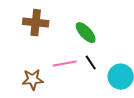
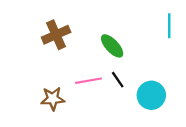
brown cross: (36, 23) -> (56, 35), turned -30

